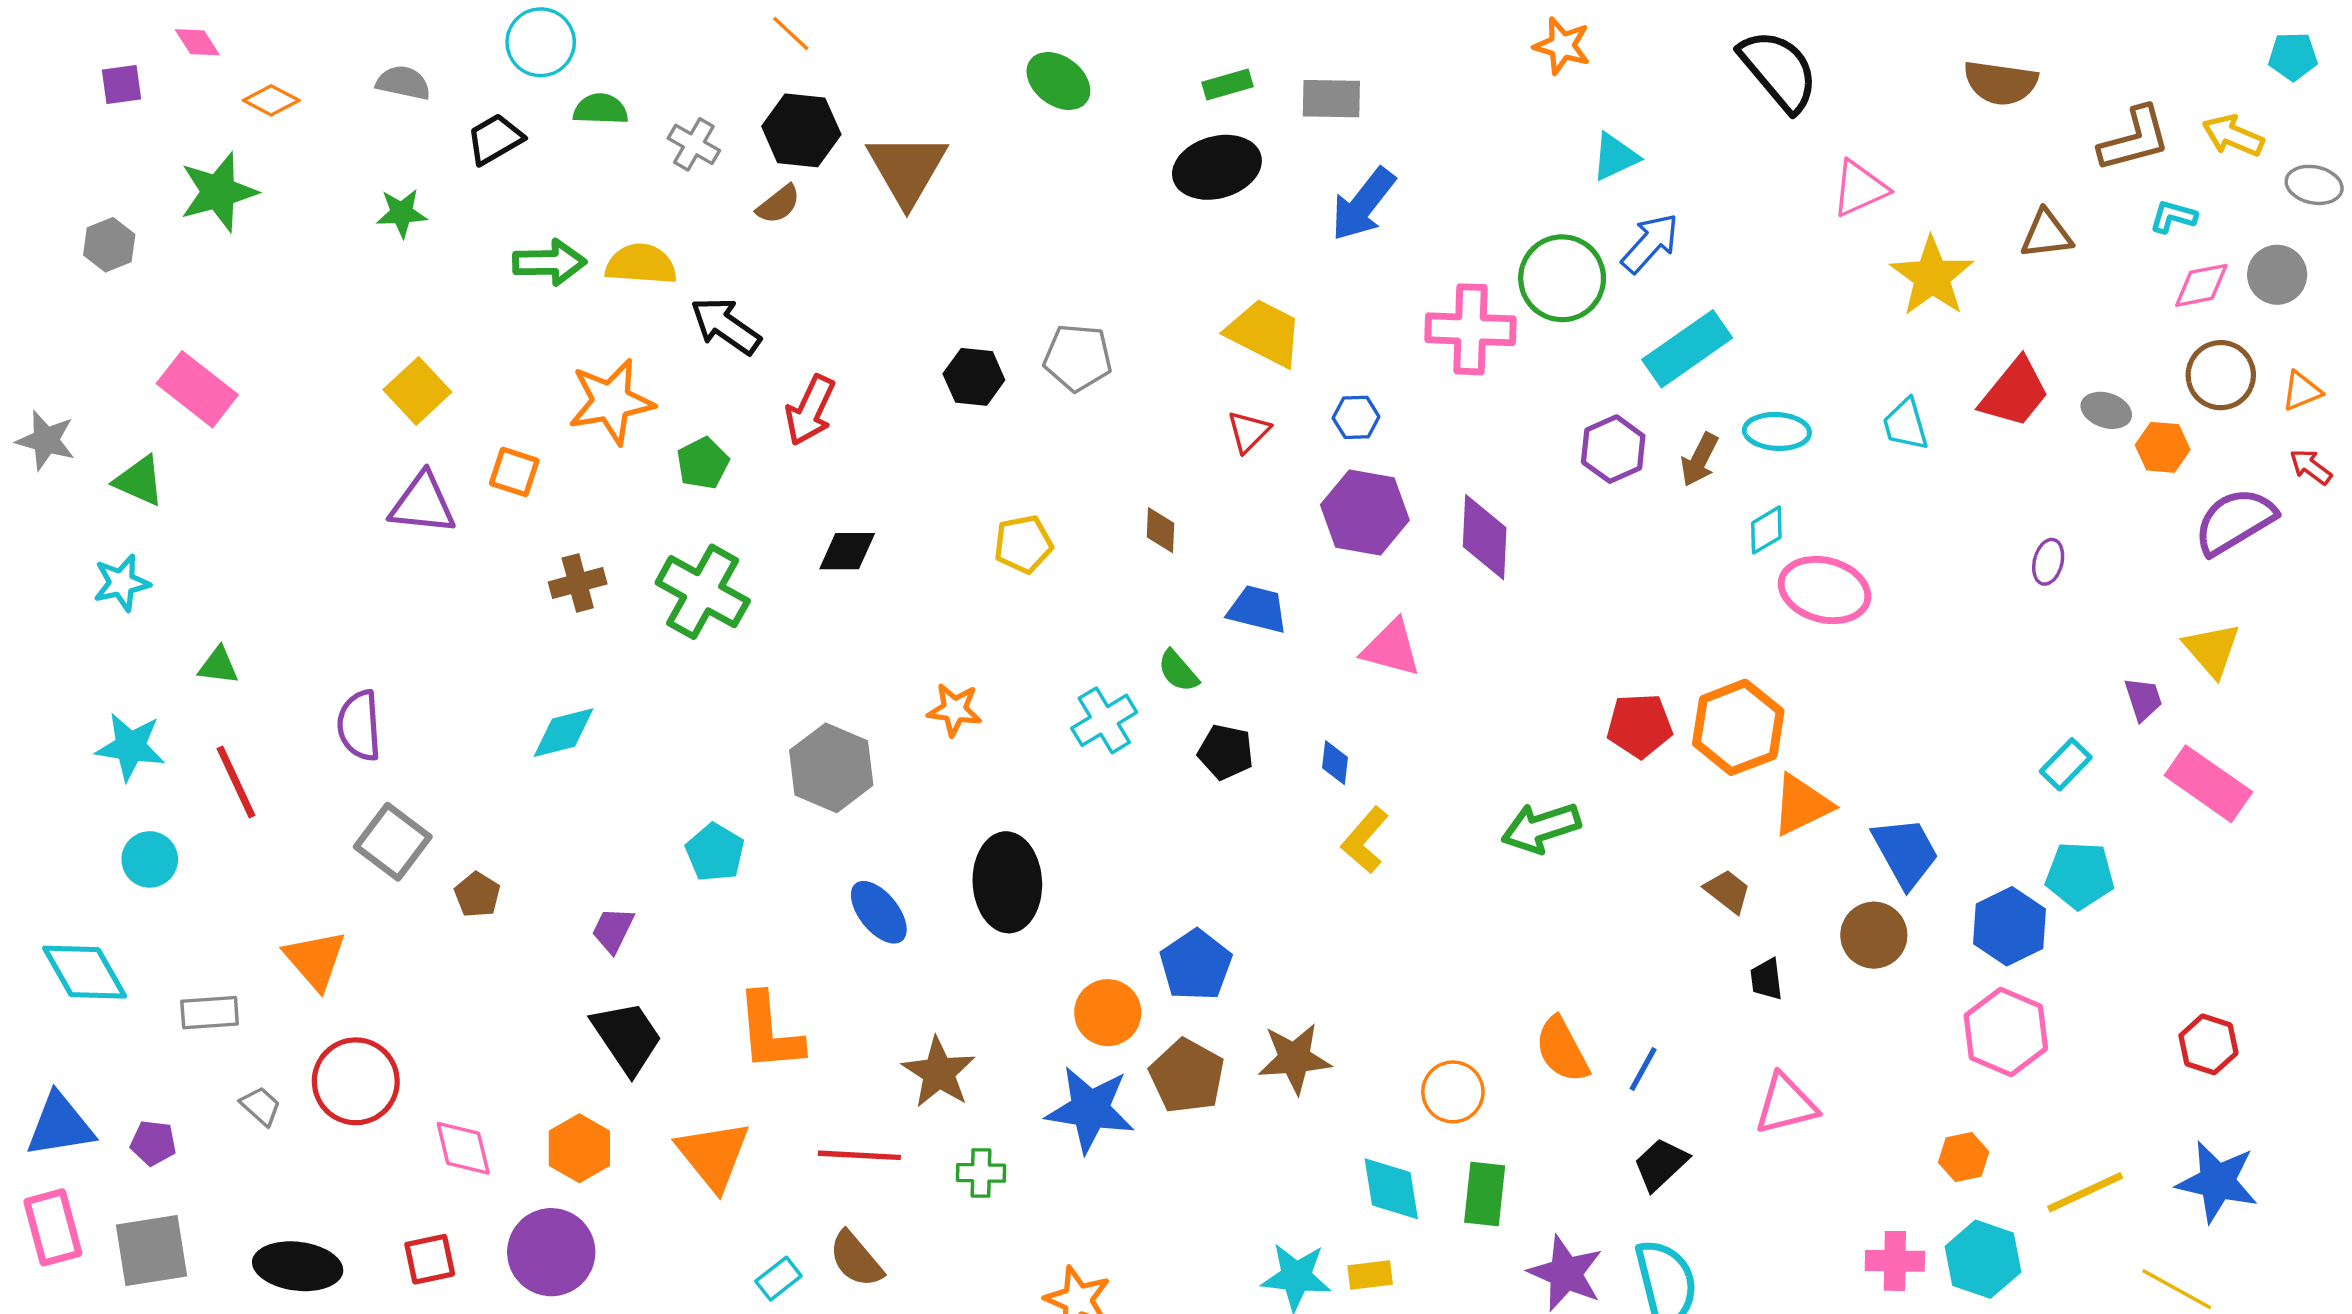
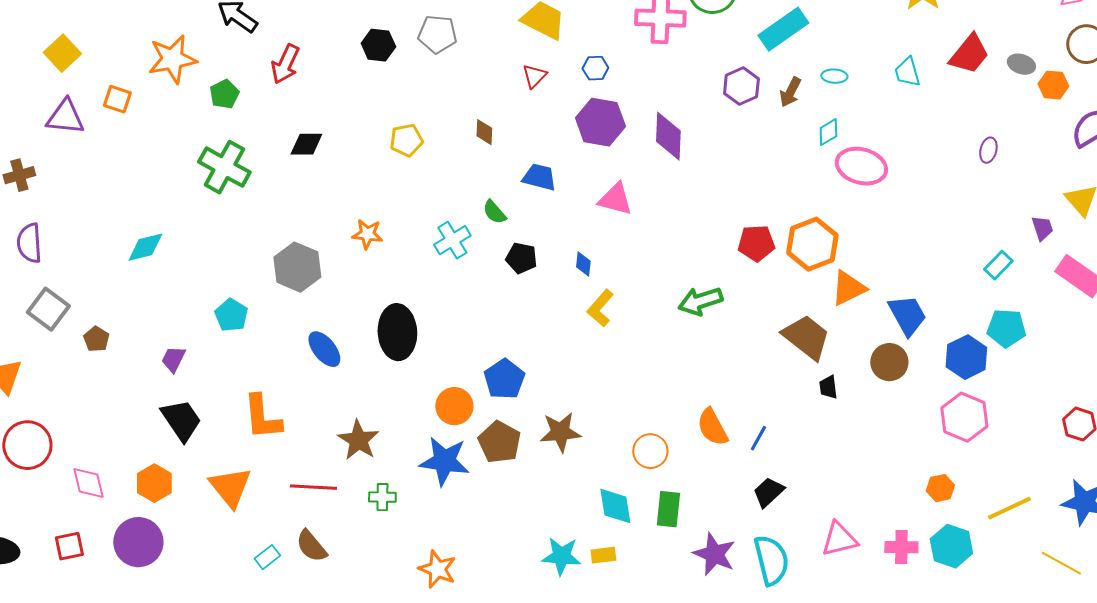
cyan ellipse: (1777, 431) -> (834, 76), size x0.7
brown cross: (578, 583) -> (19, 175), moved
brown trapezoid: (1728, 891) -> (806, 337), size x1.8
pink triangle: (1786, 1104) -> (839, 539), moved

